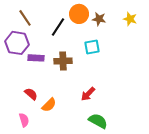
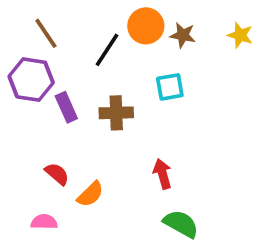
purple rectangle: (36, 58) -> (66, 107), turned 63
red arrow: (88, 94) -> (162, 174), turned 119
pink semicircle: (24, 120) -> (44, 222), turned -72

